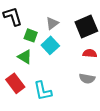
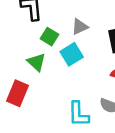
red rectangle: (15, 83) -> (17, 93), turned 48
cyan L-shape: (43, 91) -> (78, 114), moved

